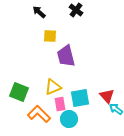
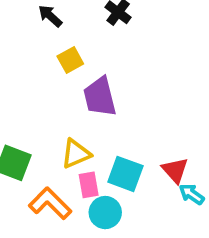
yellow square: (50, 36) -> (70, 60), turned -32
cyan square: (80, 98) -> (125, 174), turned 30

